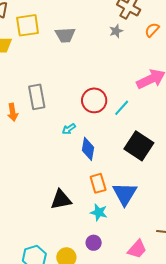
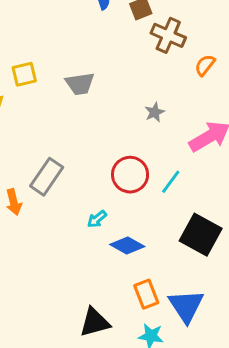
yellow square: (28, 25) -> (24, 74), size x0.7
gray star: (116, 31) -> (155, 112), moved
gray rectangle: (37, 97) -> (47, 177), turned 50
blue diamond: (88, 149) -> (127, 245), turned -65

